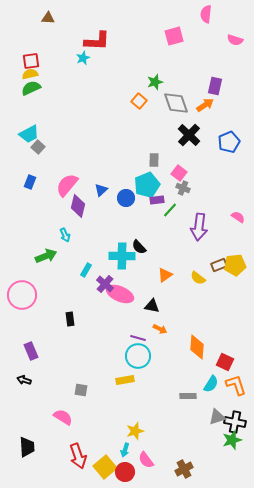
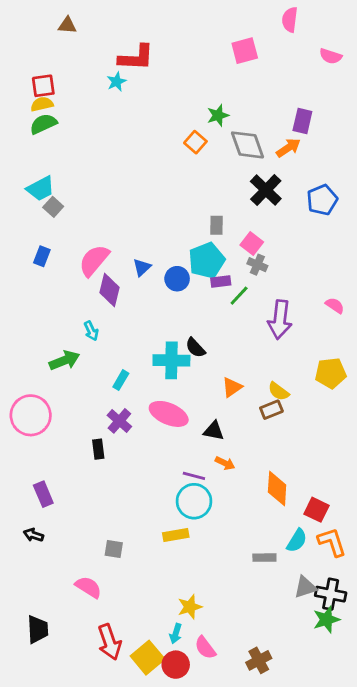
brown rectangle: (219, 265) -> (271, 410), moved
purple cross: (105, 284) -> (119, 421), moved

